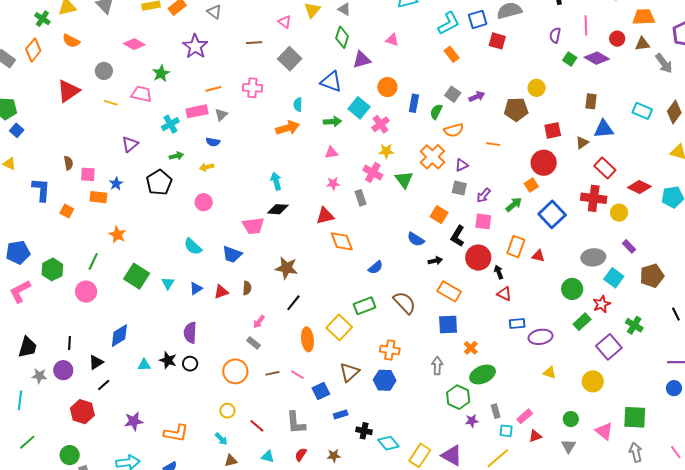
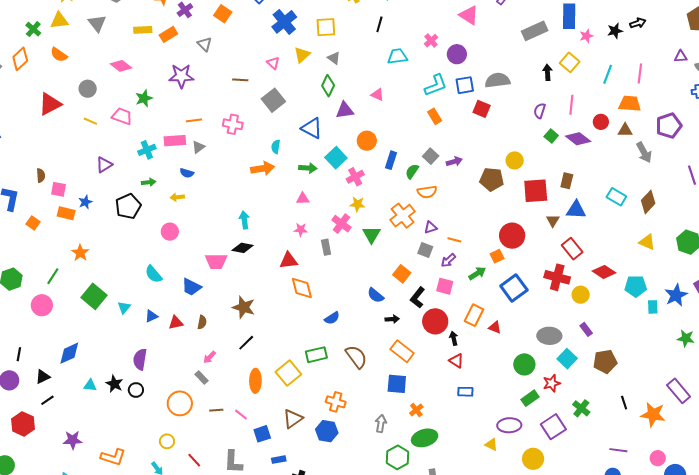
purple star: (195, 46) -> (181, 76), turned 30
red square: (553, 130) -> (536, 191), moved, size x1.5
brown triangle: (582, 143) -> (553, 221), turned -32
orange line: (493, 144) -> (454, 240), moved
purple ellipse: (540, 337) -> (509, 425), moved

